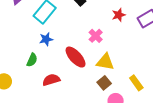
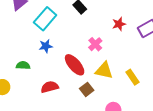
green semicircle: (32, 60) -> (23, 65), moved, turned -112
brown square: (104, 83) -> (87, 89), moved
yellow rectangle: (136, 83) -> (132, 77), moved

